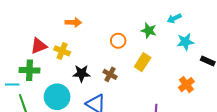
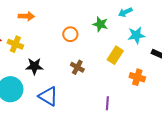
yellow rectangle: (143, 62) -> (115, 55), moved
brown cross: (110, 74) -> (77, 67), moved
orange cross: (186, 85) -> (137, 77), turned -35

